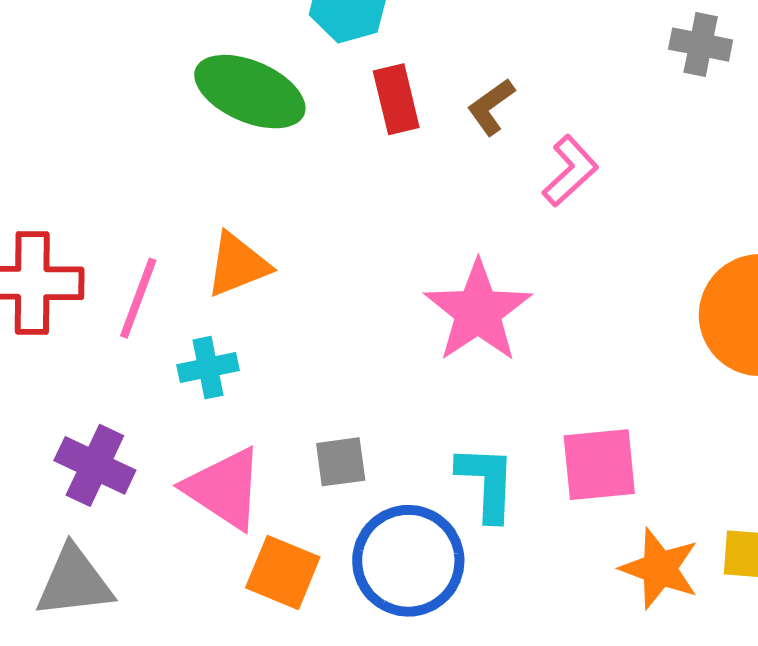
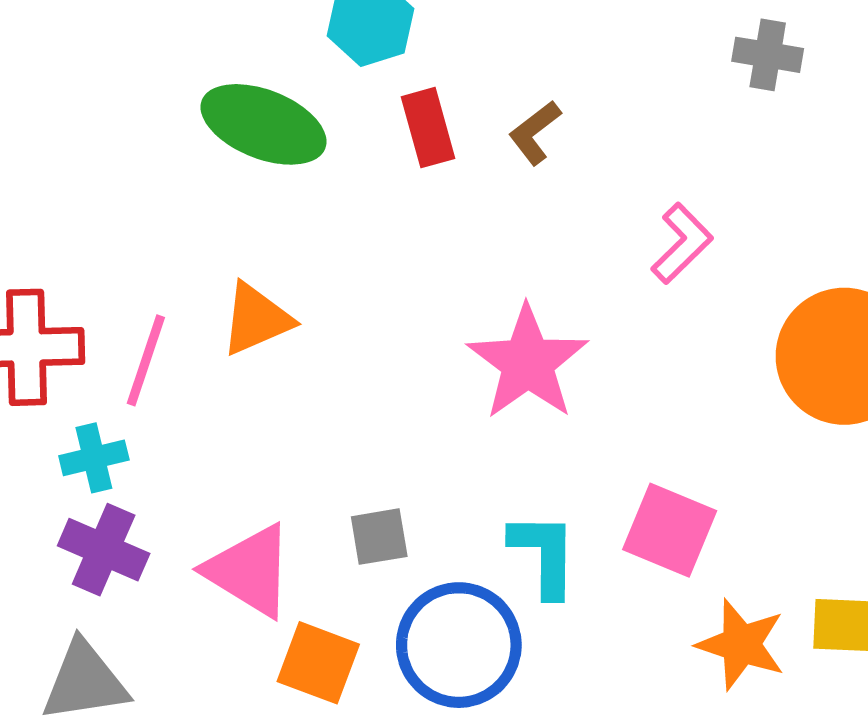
pink L-shape: (570, 171) -> (682, 243), moved
cyan cross: (208, 368) -> (94, 458), moved
pink square: (599, 465) -> (670, 530), turned 30

